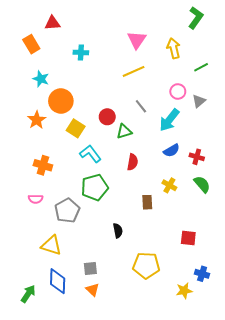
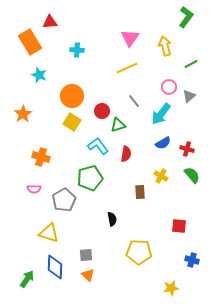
orange rectangle: (31, 44) -> (30, 42), size x1.4
orange circle: (61, 101) -> (72, 96), moved
orange star: (37, 120) -> (23, 114), moved
cyan L-shape: (90, 154) -> (98, 146), moved
yellow star: (184, 291) -> (171, 288), moved

